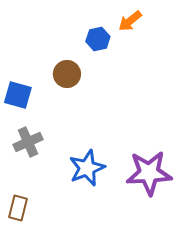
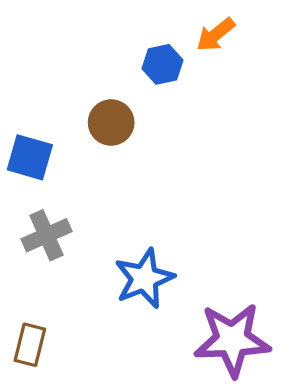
purple star: (149, 173) -> (232, 340), moved

